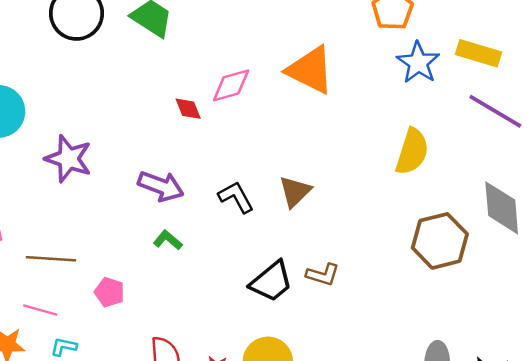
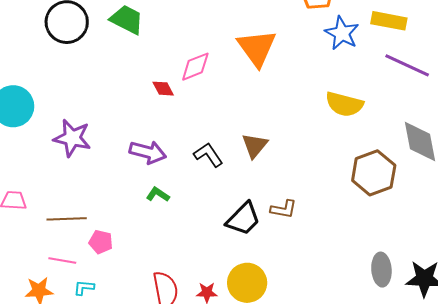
orange triangle: (310, 70) -> (257, 48), turned 33
yellow semicircle: (412, 152) -> (344, 104), turned 93
pink pentagon: (109, 292) -> (101, 242), moved

